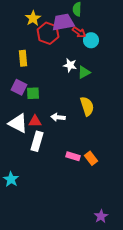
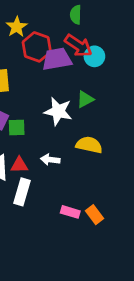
purple trapezoid: (63, 22) -> (57, 59), moved
red arrow: (79, 32) -> (78, 46), size x1.5
white star: (70, 65) -> (58, 111), moved, size x1.5
yellow semicircle: (87, 106) -> (89, 145), turned -60

